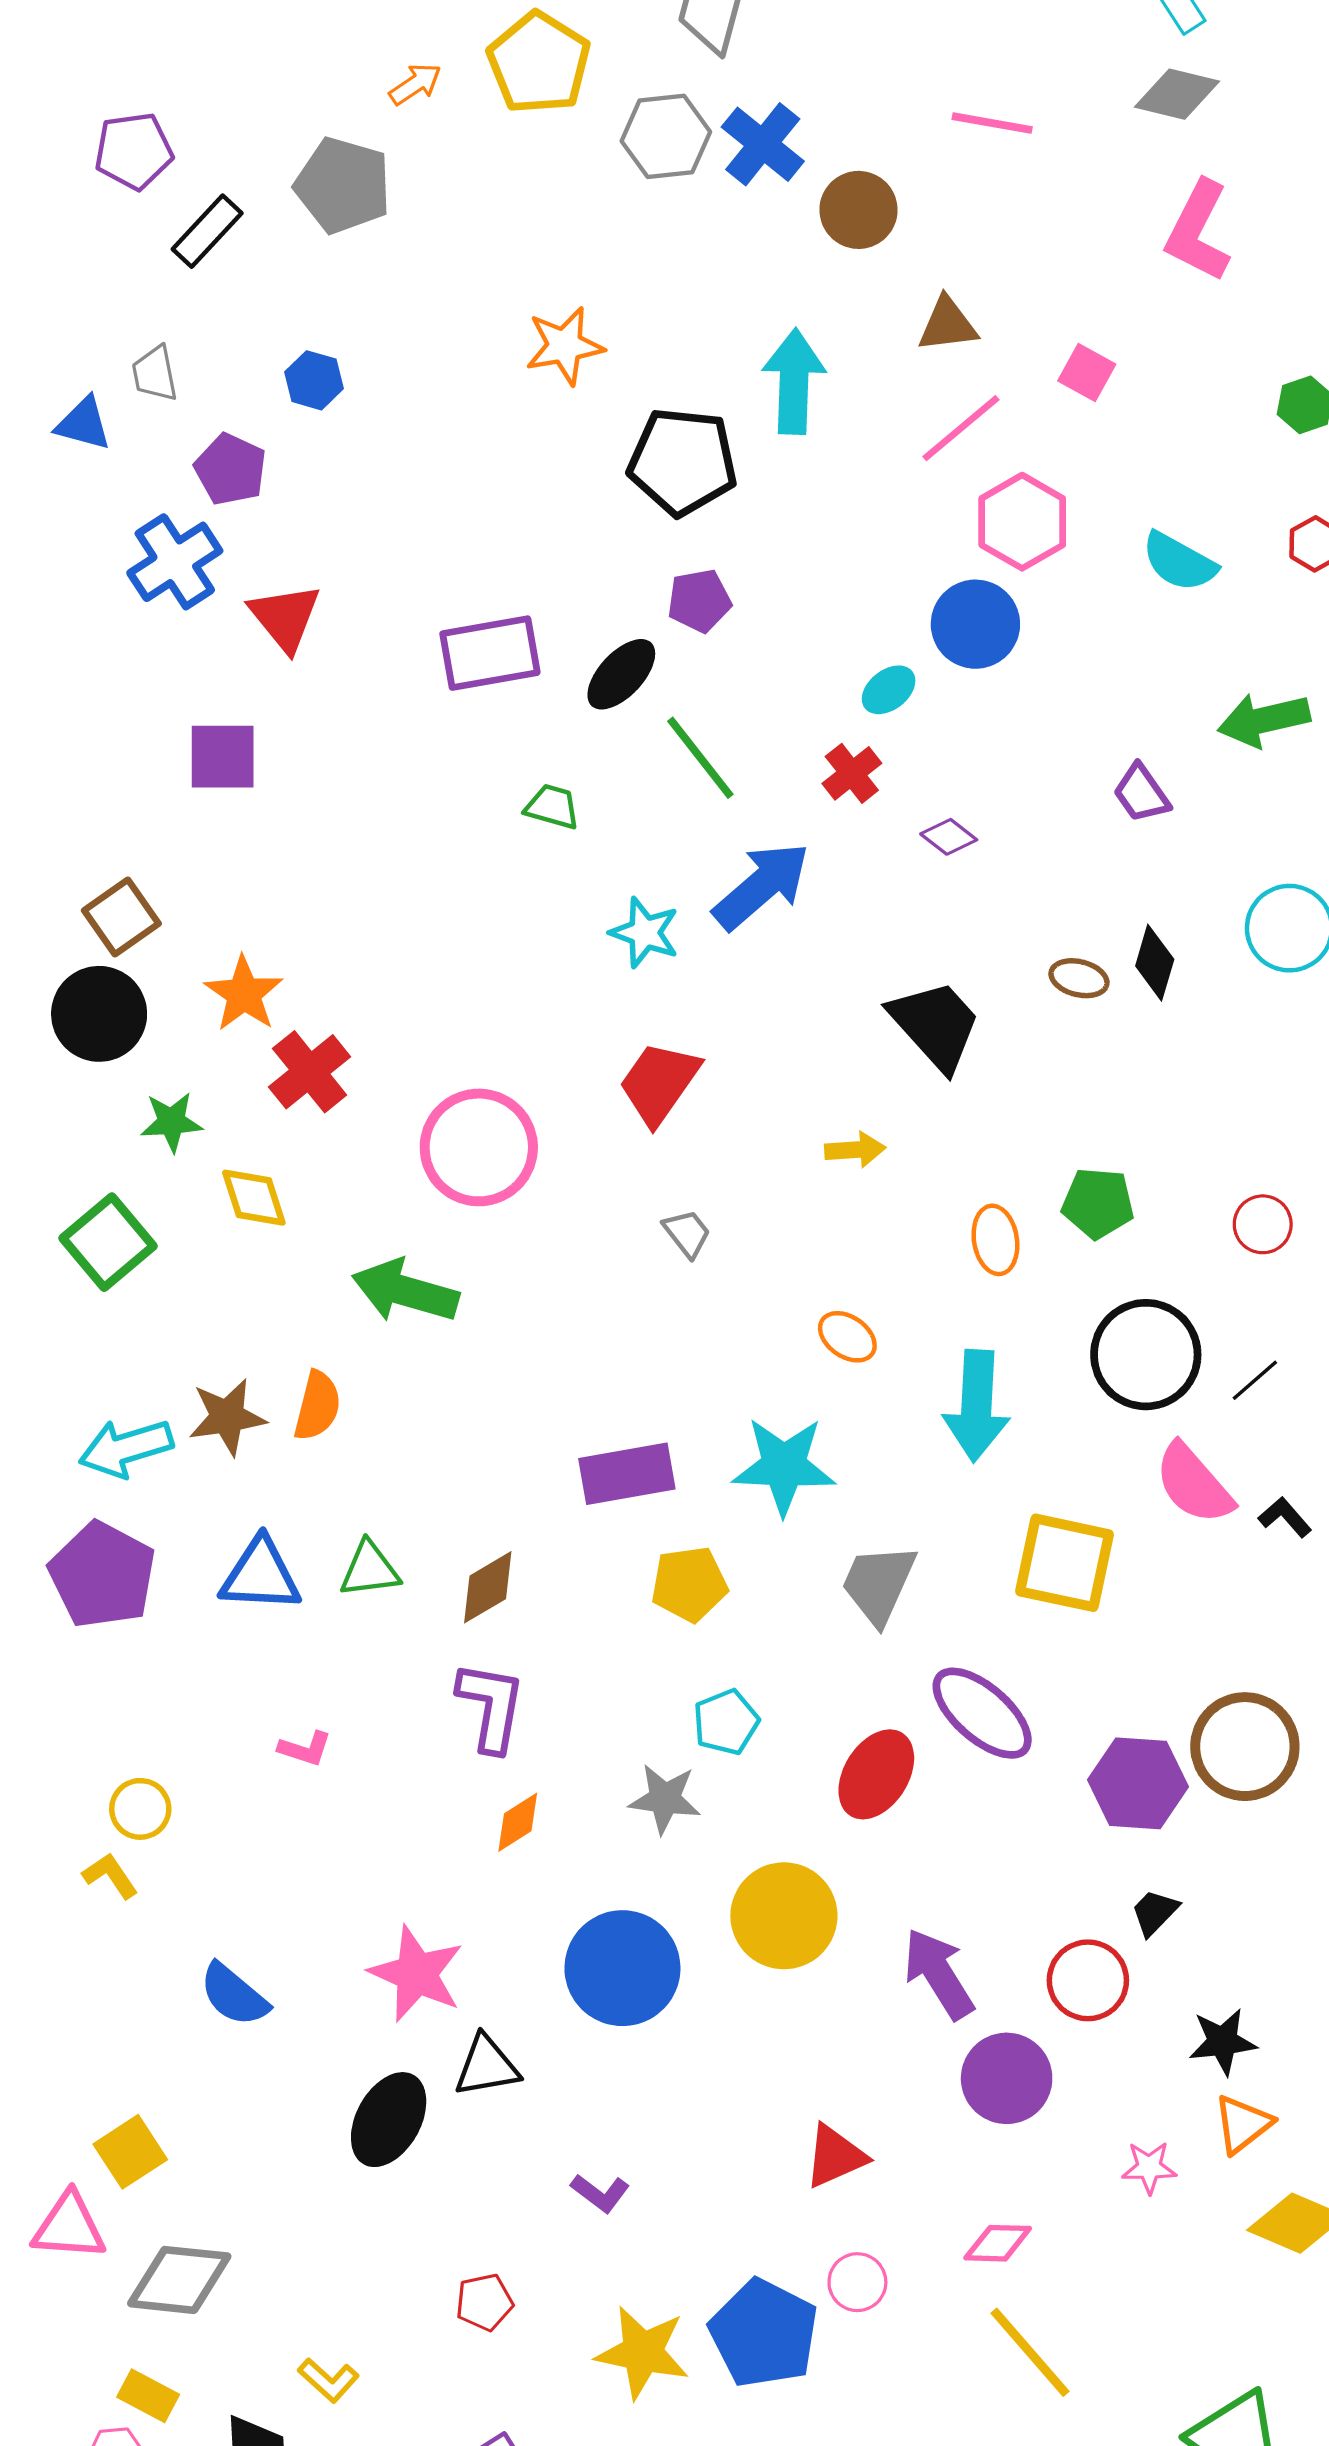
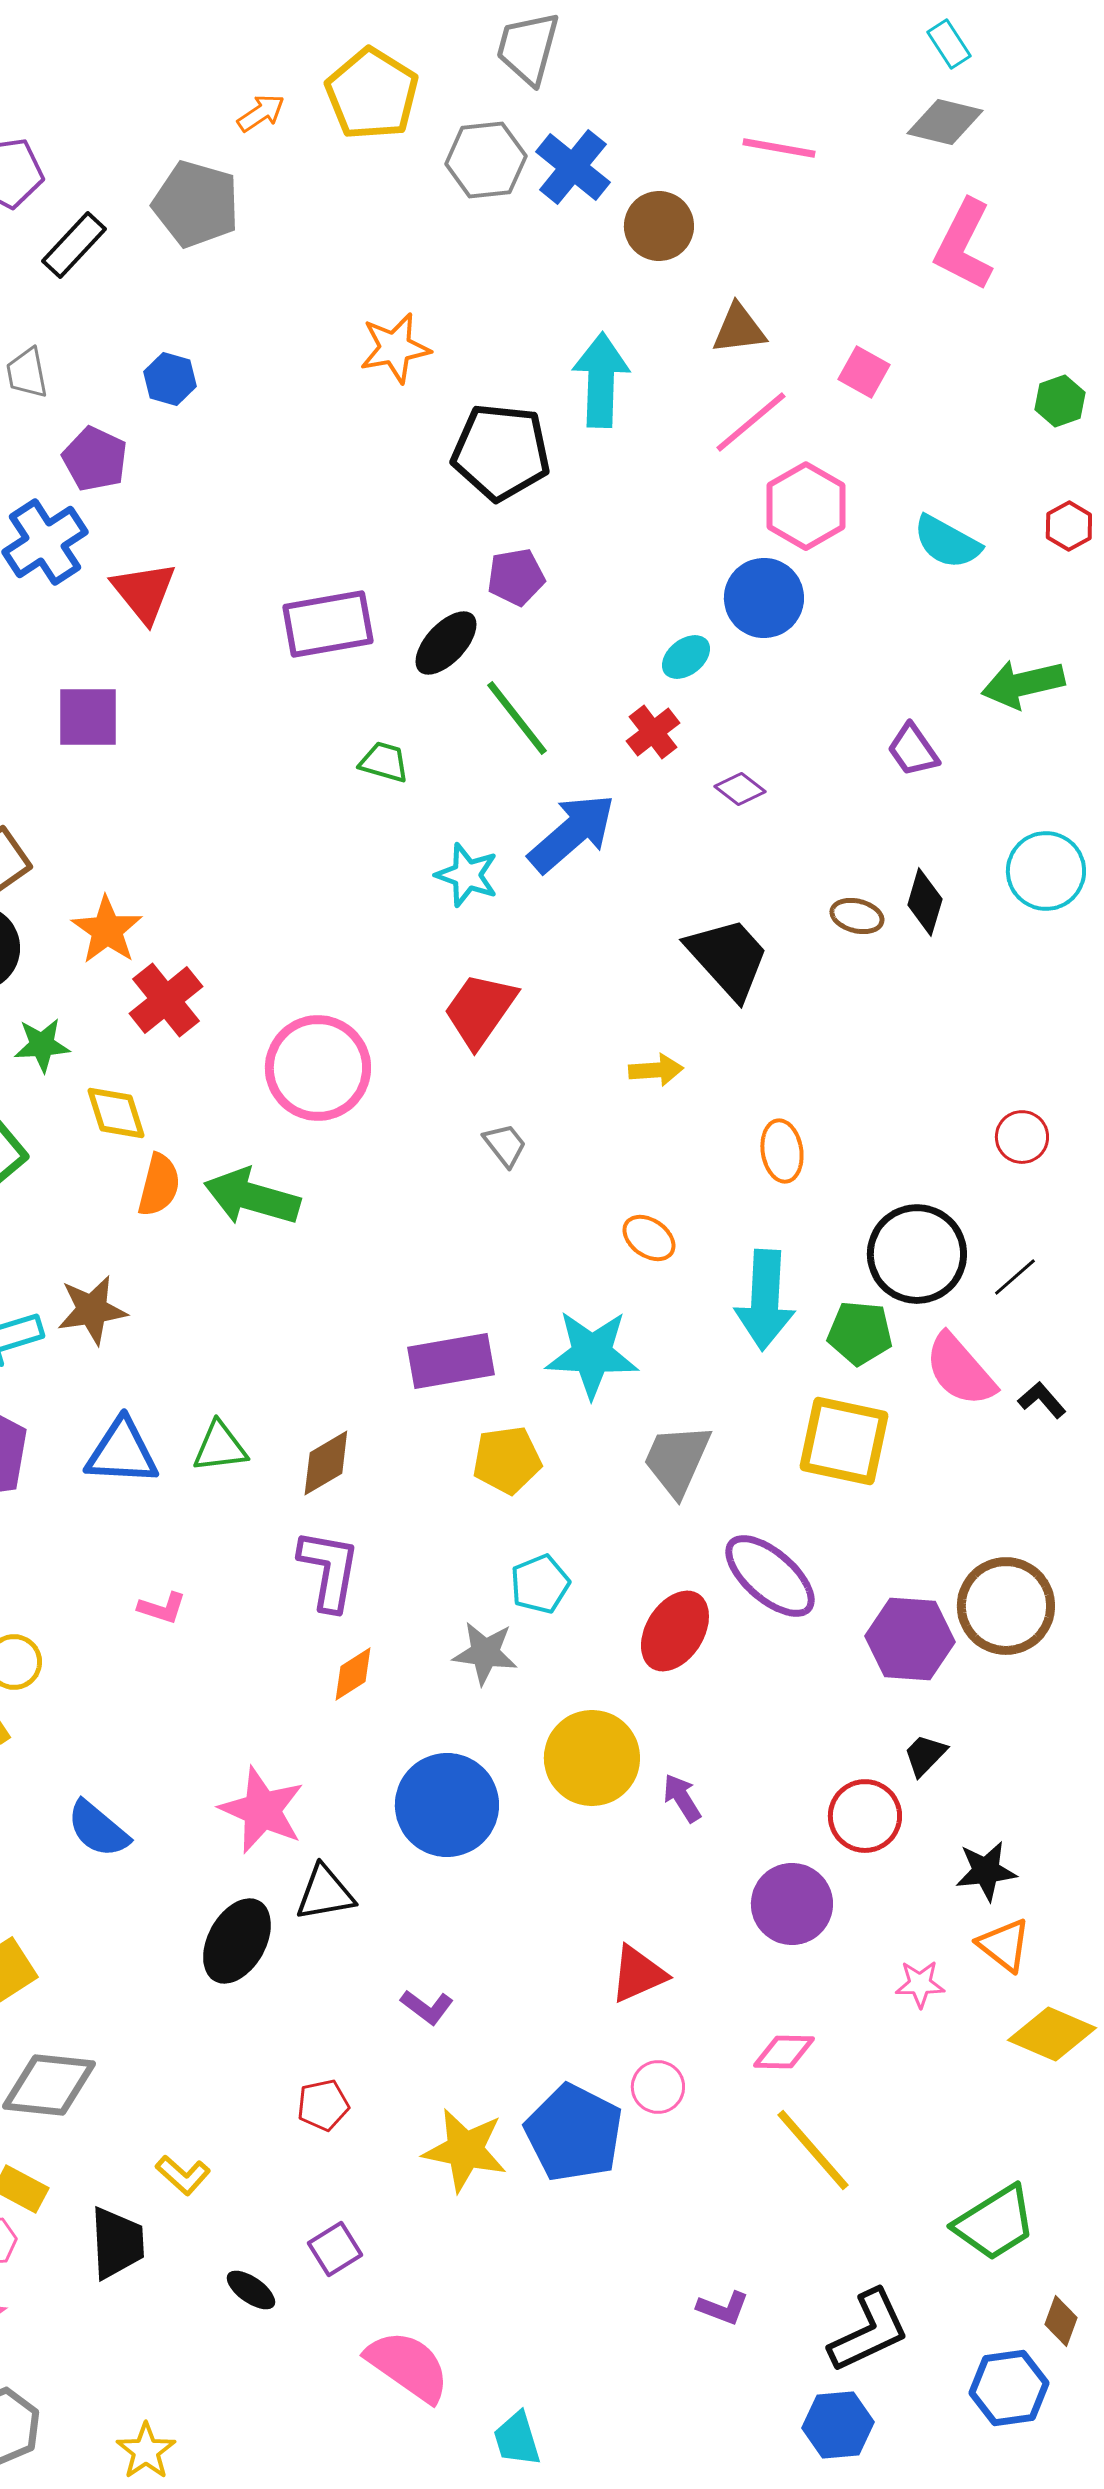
green pentagon: (1098, 1203) -> (860, 1333), moved
orange semicircle: (317, 1406) -> (159, 1185), moved
purple arrow: (939, 1974) -> (682, 1798), moved, size x0.6
orange triangle: (1243, 2124) -> (1004, 1945), turned -44

